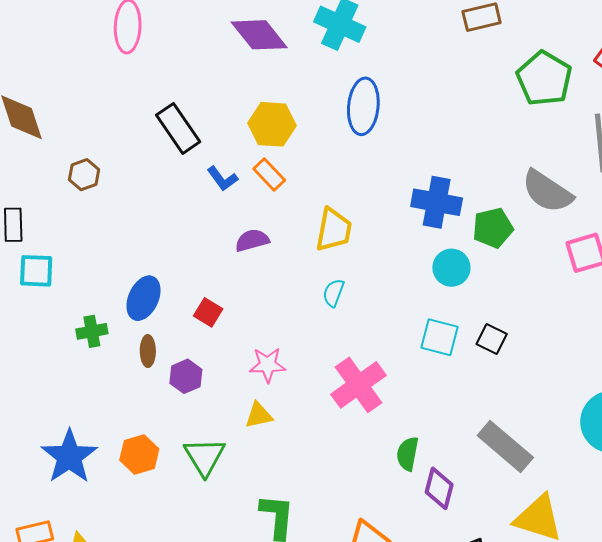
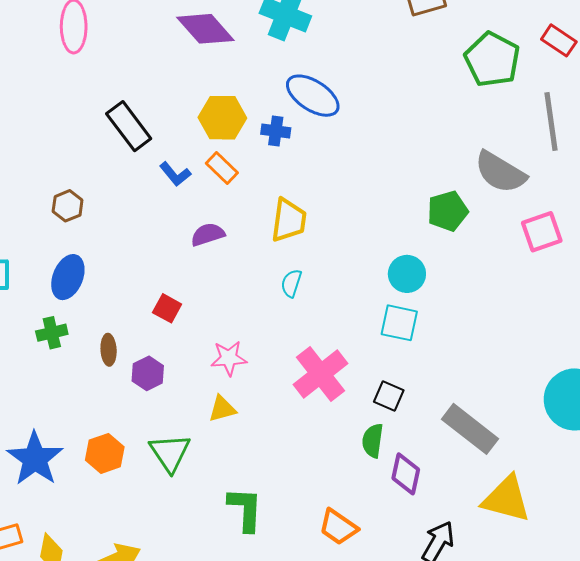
blue ellipse: (363, 106) -> (313, 96), turned -60
brown hexagon: (84, 175) -> (68, 206), moved
blue cross: (437, 202) -> (276, 131), moved, size x0.6
cyan circle: (451, 268) -> (407, 274), moved
blue ellipse: (144, 298) -> (68, 277), moved
black square: (492, 339) -> (389, 396), moved

